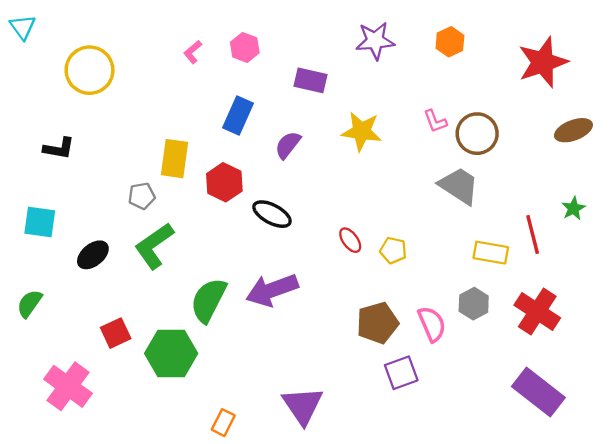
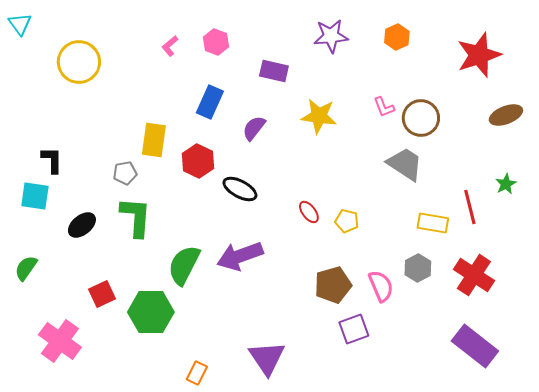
black L-shape: (59, 148) -> (52, 160), moved, turned -100
green L-shape: (154, 246) -> (136, 217), turned 129

